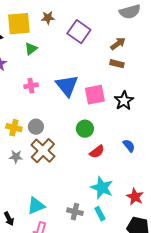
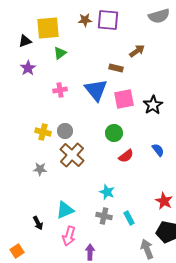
brown star: (48, 18) -> (85, 20), moved
purple square: (79, 32) -> (108, 20), moved, turned -30
brown arrow: (118, 44) -> (137, 51), moved
brown rectangle: (117, 64) -> (116, 68), moved
gray star: (16, 157) -> (40, 169), moved
cyan star: (102, 188) -> (107, 192), moved, size x0.7

